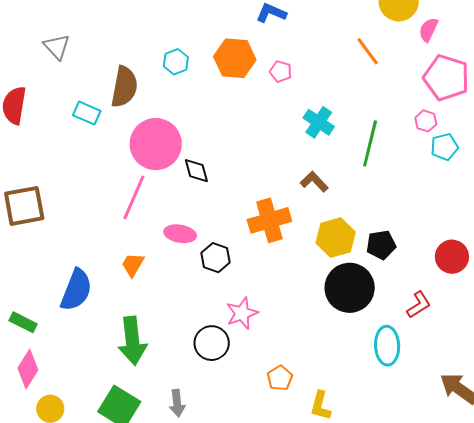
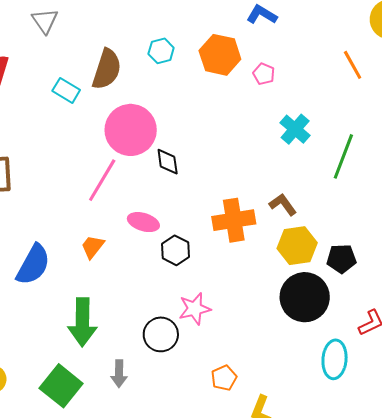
brown L-shape: (314, 182) -> (283, 204), moved
gray arrow: (177, 403) -> (119, 374), moved

